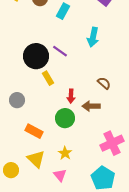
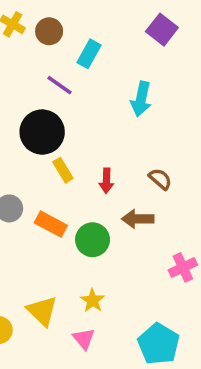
purple line: (60, 51) -> (60, 85), moved
red arrow: (71, 96) -> (106, 181), moved
orange rectangle: (34, 131) -> (51, 224), moved
pink cross: (112, 143) -> (183, 267), moved, size x0.7

